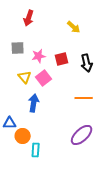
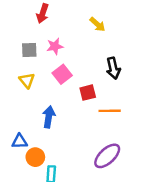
pink star: (39, 56) -> (55, 46), moved
red square: (62, 59) -> (88, 93), moved
yellow triangle: (25, 77) -> (27, 80), moved
pink square: (44, 78) -> (62, 74), moved

